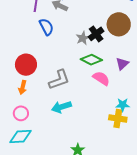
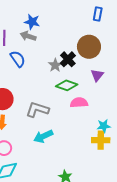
purple triangle: (122, 64) -> (97, 75), moved
pink semicircle: (101, 78) -> (79, 103), turned -30
gray L-shape: (59, 80) -> (37, 110), turned -135

